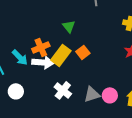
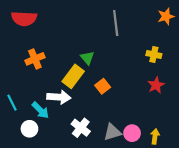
orange cross: (41, 47) -> (35, 59), moved
yellow rectangle: (61, 55) -> (73, 76), moved
cyan arrow: (20, 57) -> (40, 110), moved

